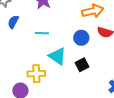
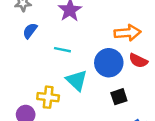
blue circle: (81, 38) -> (109, 63), size x1.5
black square: (82, 65) -> (119, 97), moved

